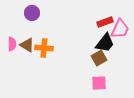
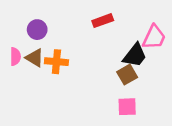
purple circle: (32, 13) -> (37, 30), moved
red rectangle: (105, 22) -> (103, 21), moved

